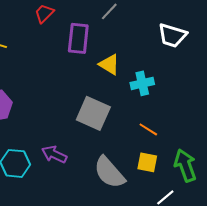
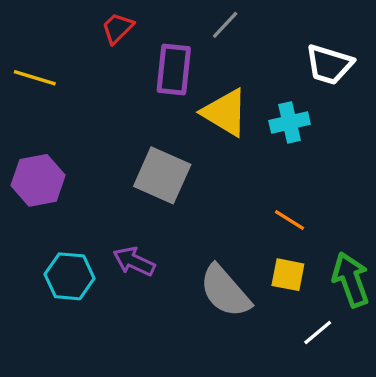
yellow triangle: (109, 64) -> (225, 113), size x1.4
cyan cross: (142, 83) -> (290, 122), moved
gray square: (93, 113) -> (162, 175), moved

